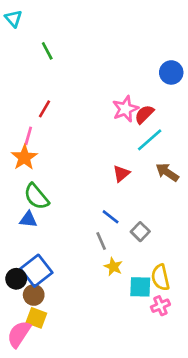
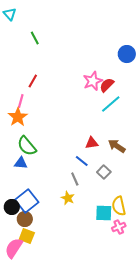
brown arrow: (167, 172) -> (117, 146), moved
red triangle: (121, 174) -> (92, 143), moved, turned 32
yellow star: (113, 267) -> (68, 198), moved

